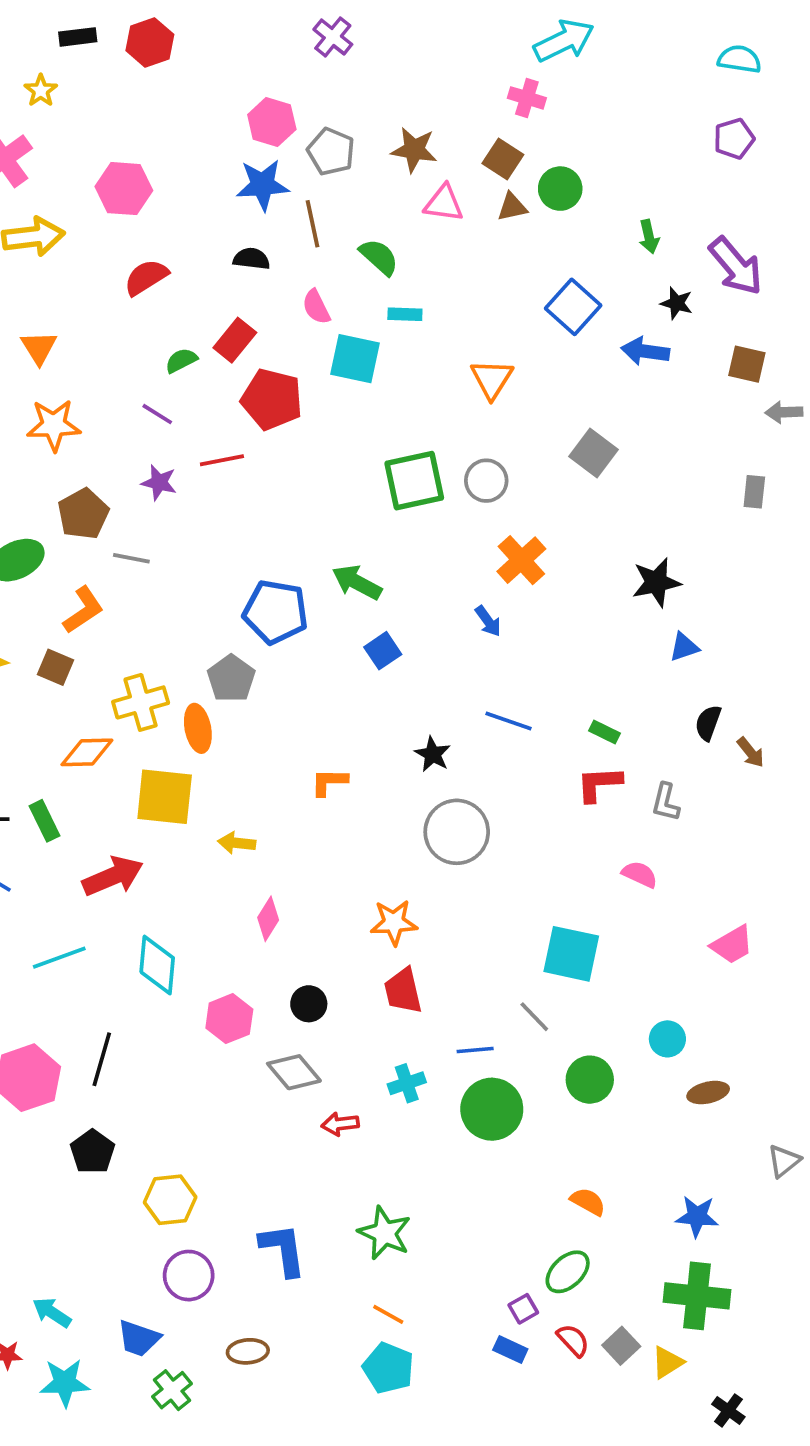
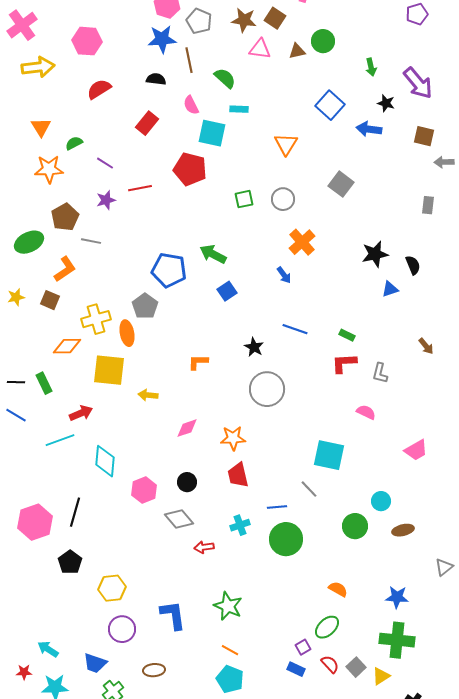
brown square: (503, 159) -> (275, 18), moved
green semicircle: (181, 360) -> (74, 143), moved
red pentagon: (272, 399) -> (190, 169), moved
green square: (414, 481) -> (244, 199), size x0.6
purple star: (159, 482) -> (106, 200), turned -30
black semicircle: (708, 723) -> (413, 265), moved, turned 138
red arrow: (113, 876) -> (81, 413), size x0.7
pink diamond: (268, 919) -> (187, 428), moved, turned 40
cyan line: (59, 958) -> (60, 440), moved
green circle: (590, 1080) -> (355, 526), moved

